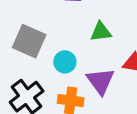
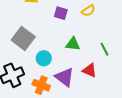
purple triangle: (100, 81) -> (64, 77), turned -30

